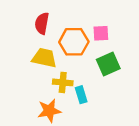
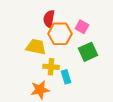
red semicircle: (42, 23) -> (49, 19), moved
pink square: (101, 33) -> (82, 27), turned 32

